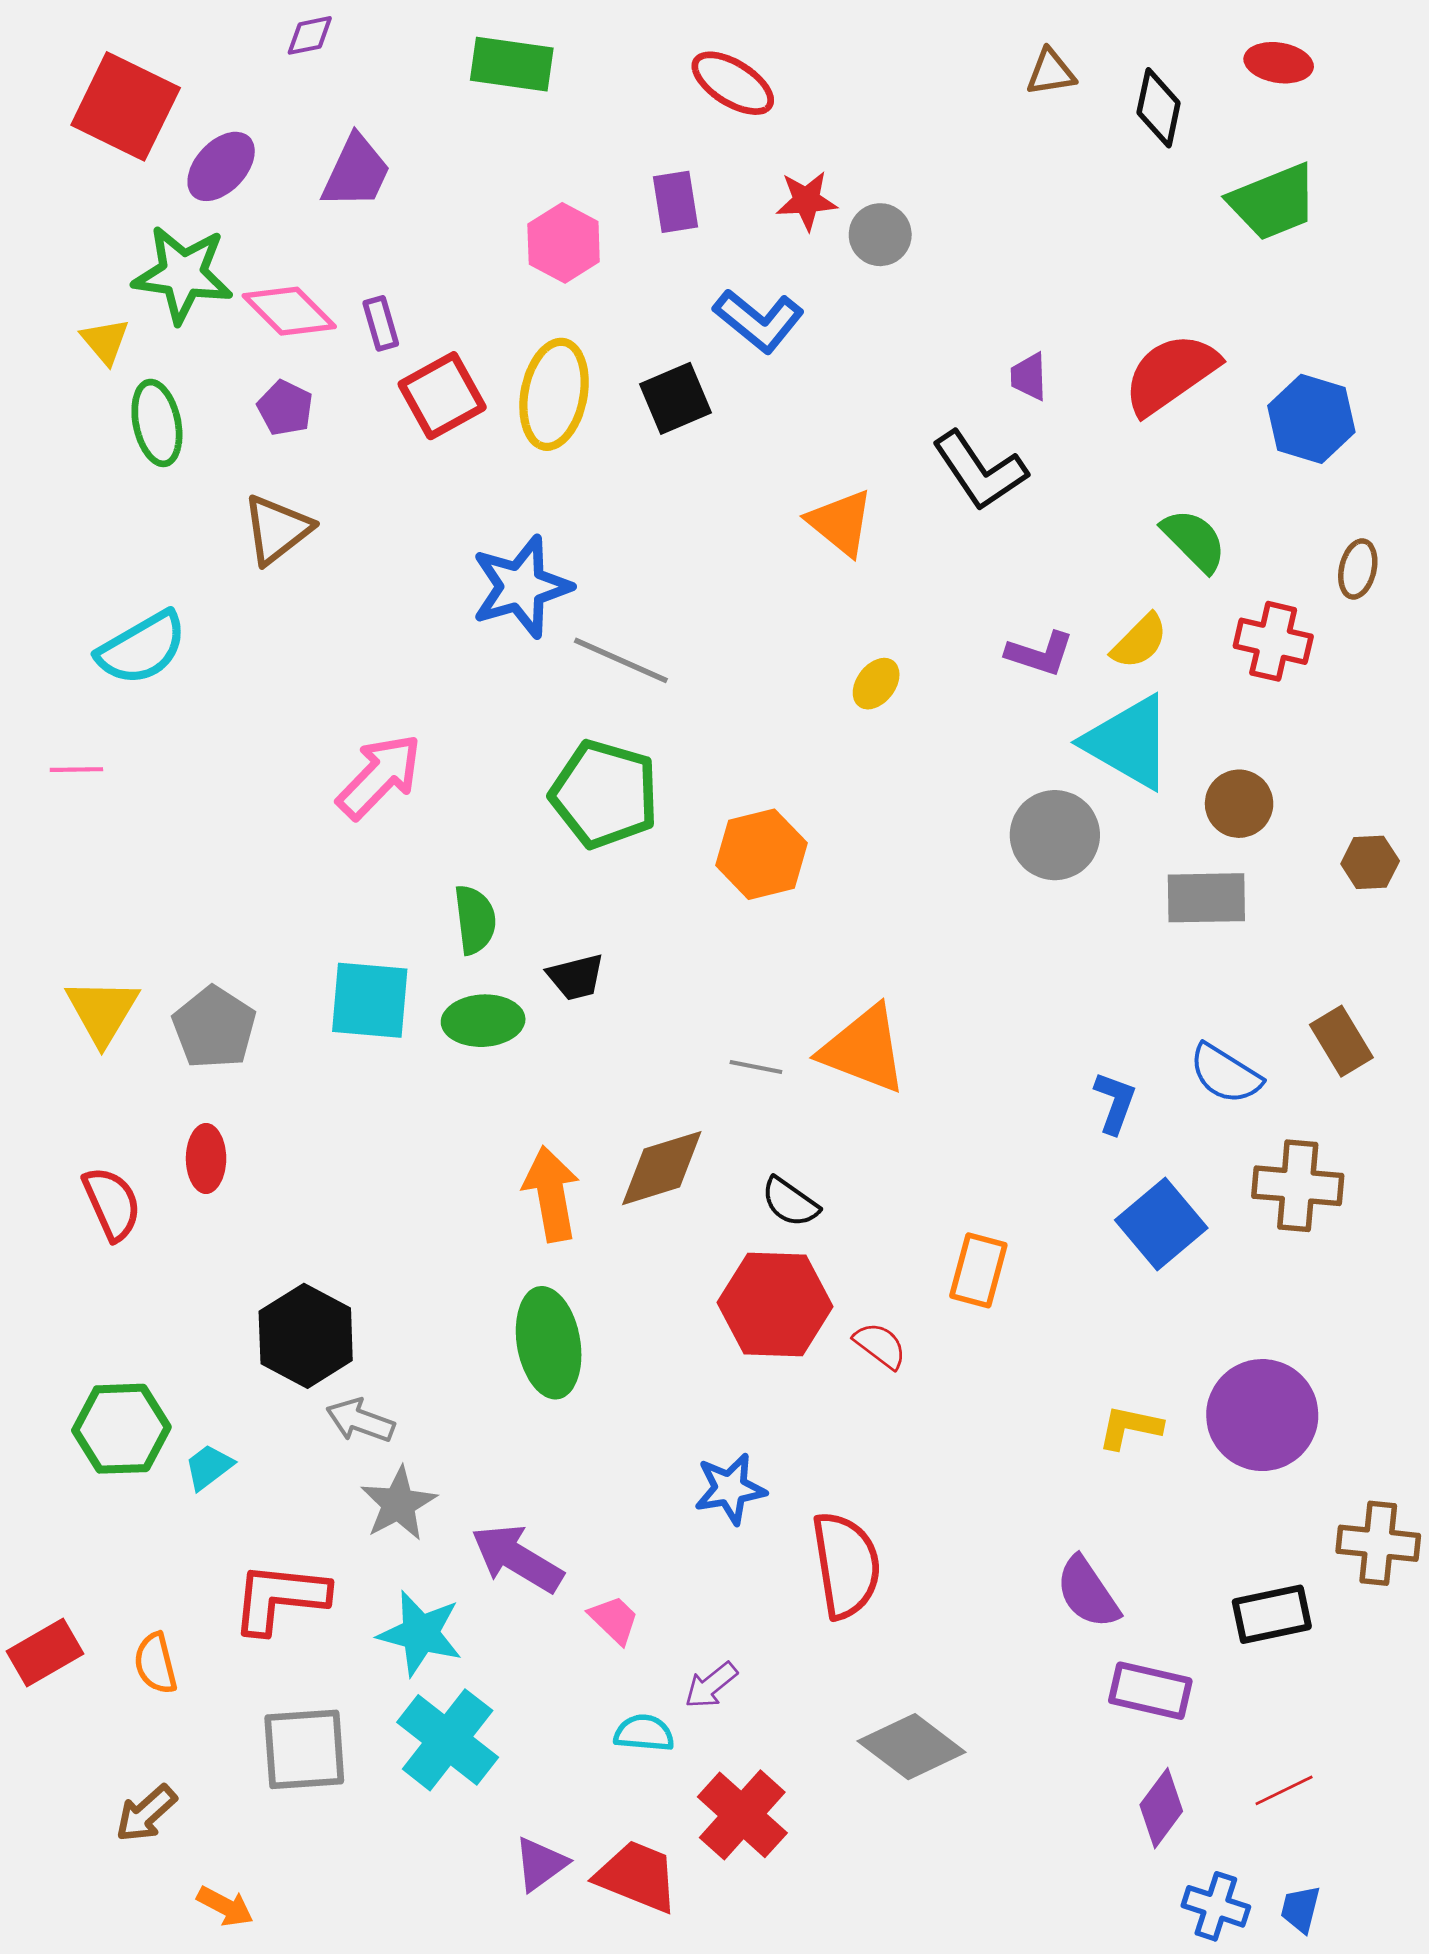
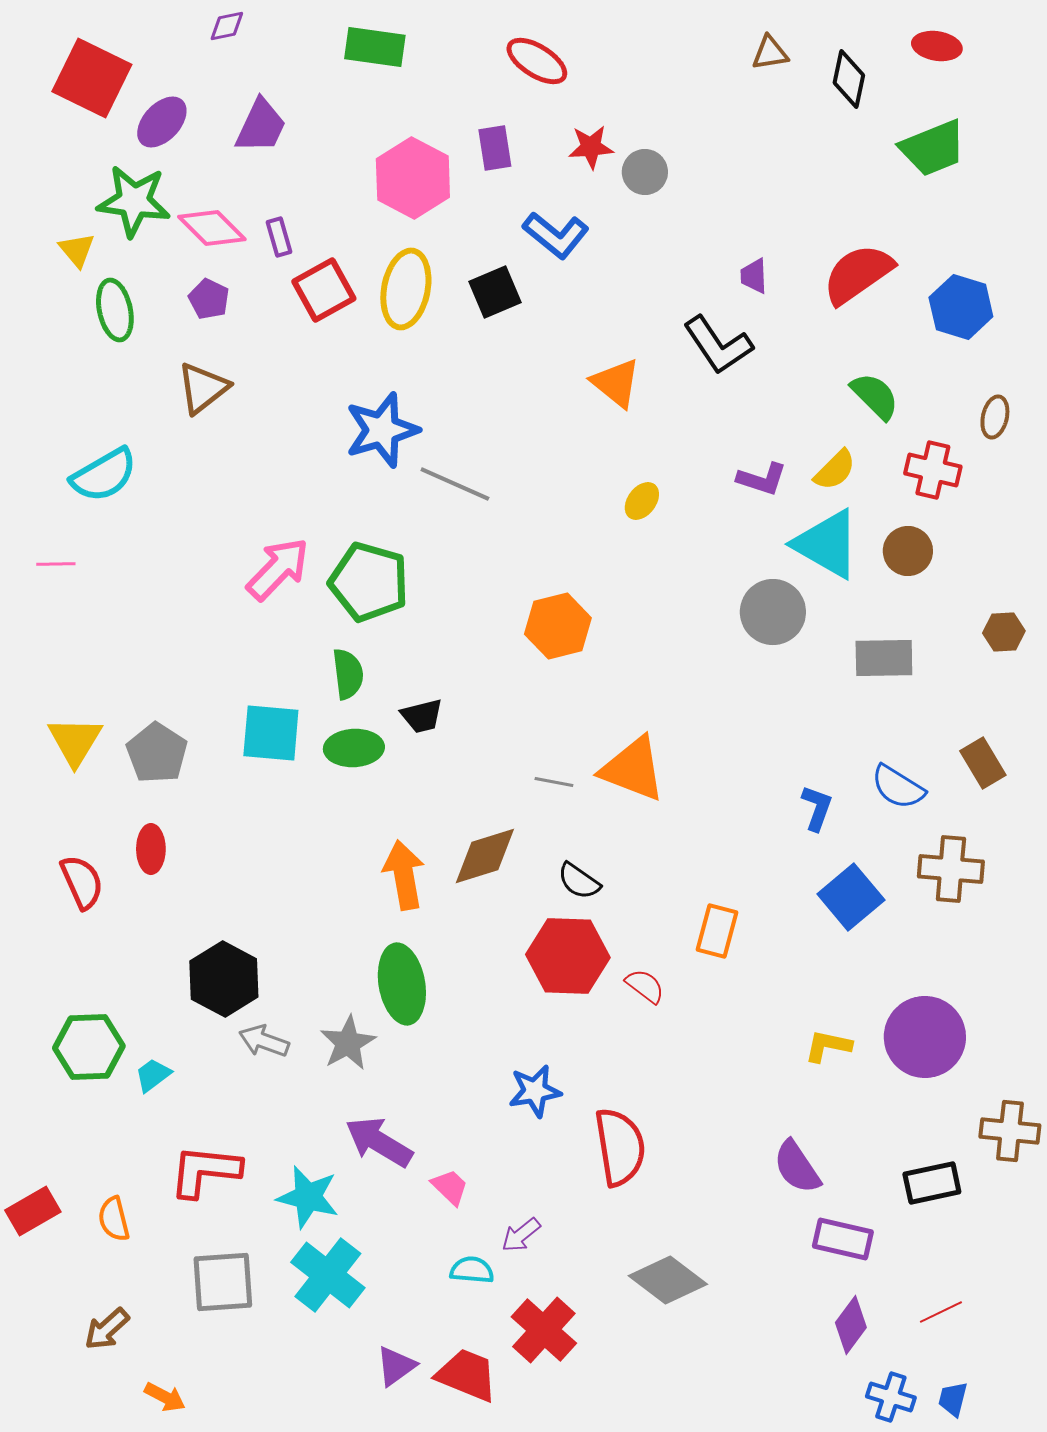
pink hexagon: (564, 243) -> (413, 178), size x1.4
green pentagon: (605, 794) -> (369, 582), moved
brown circle: (1239, 804) -> (908, 551), moved
gray star: (398, 1504) -> (348, 1043), moved

